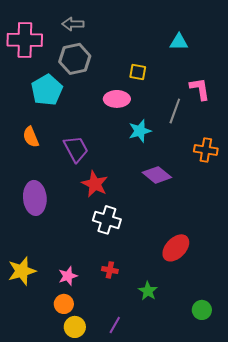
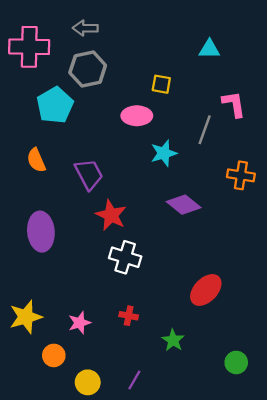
orange circle: (64, 304) -> (54, 355), moved

